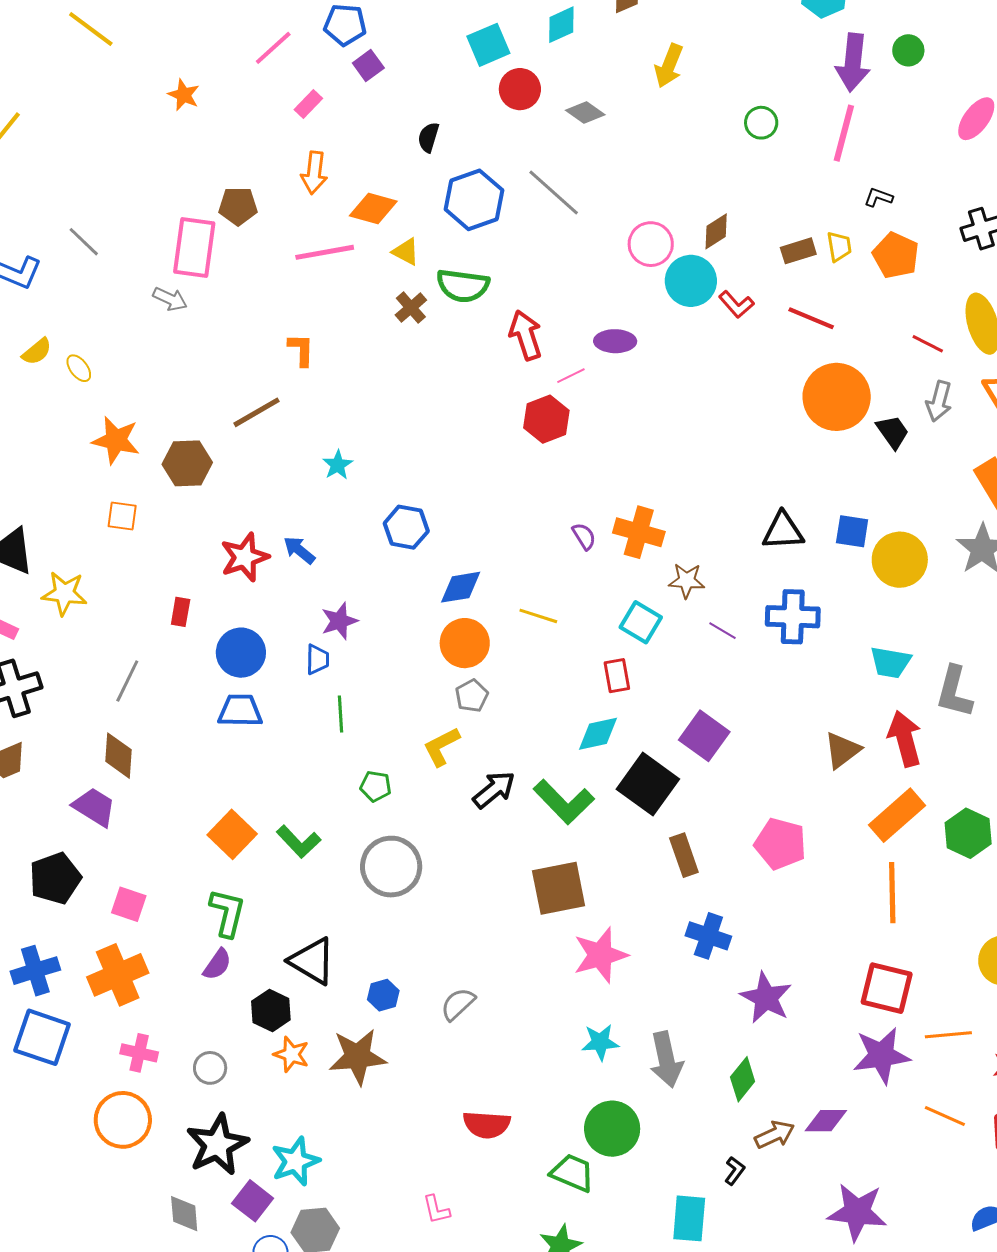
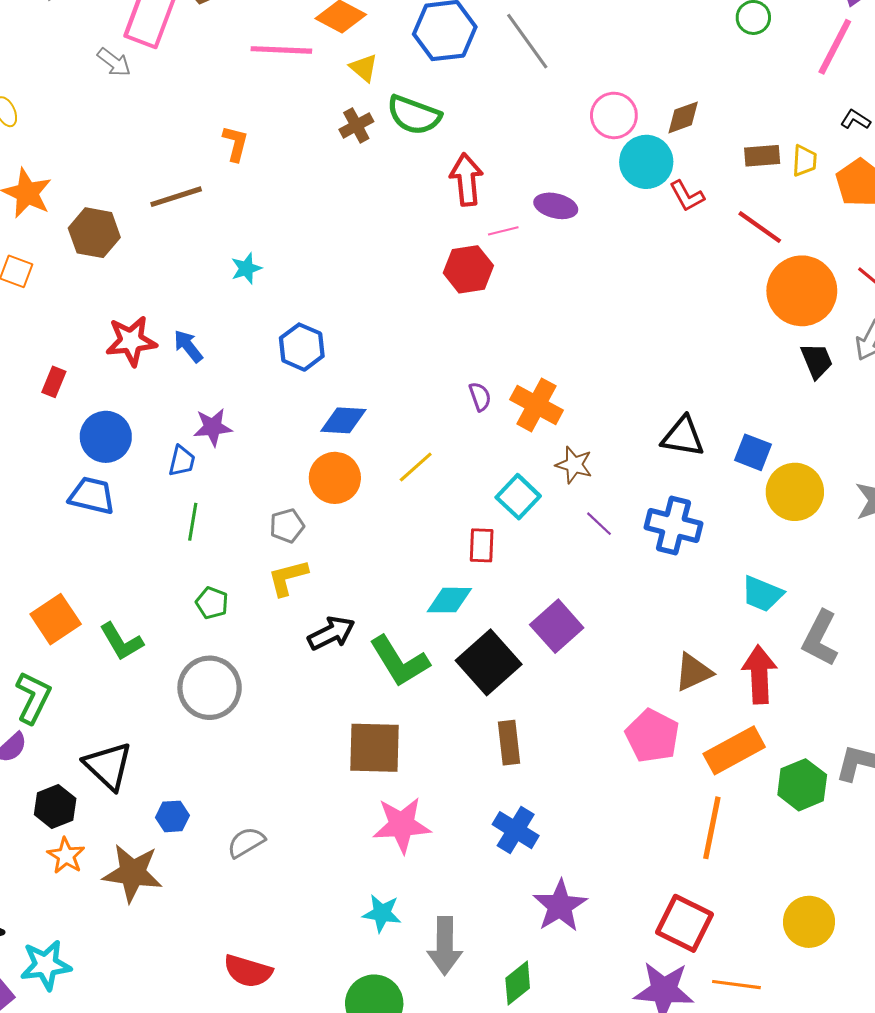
orange circle: (837, 397) -> (802, 291), moved
yellow line: (538, 616) -> (416, 467), turned -72
gray pentagon: (472, 696) -> (287, 526), moved
pink pentagon: (780, 844) -> (652, 736), moved

